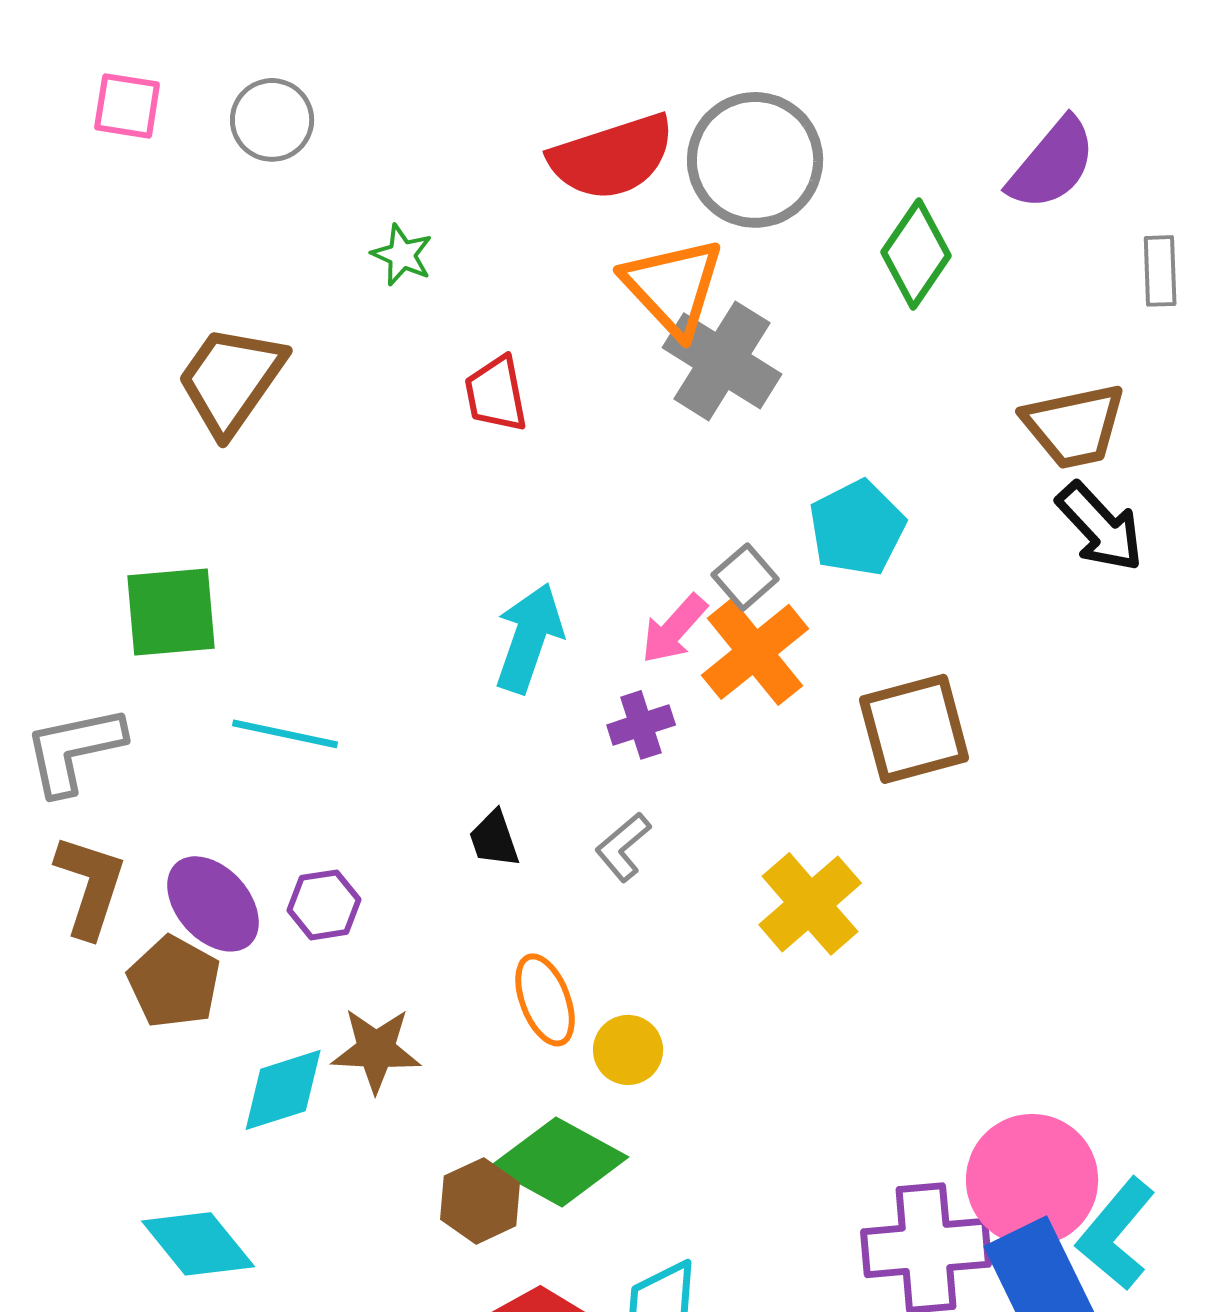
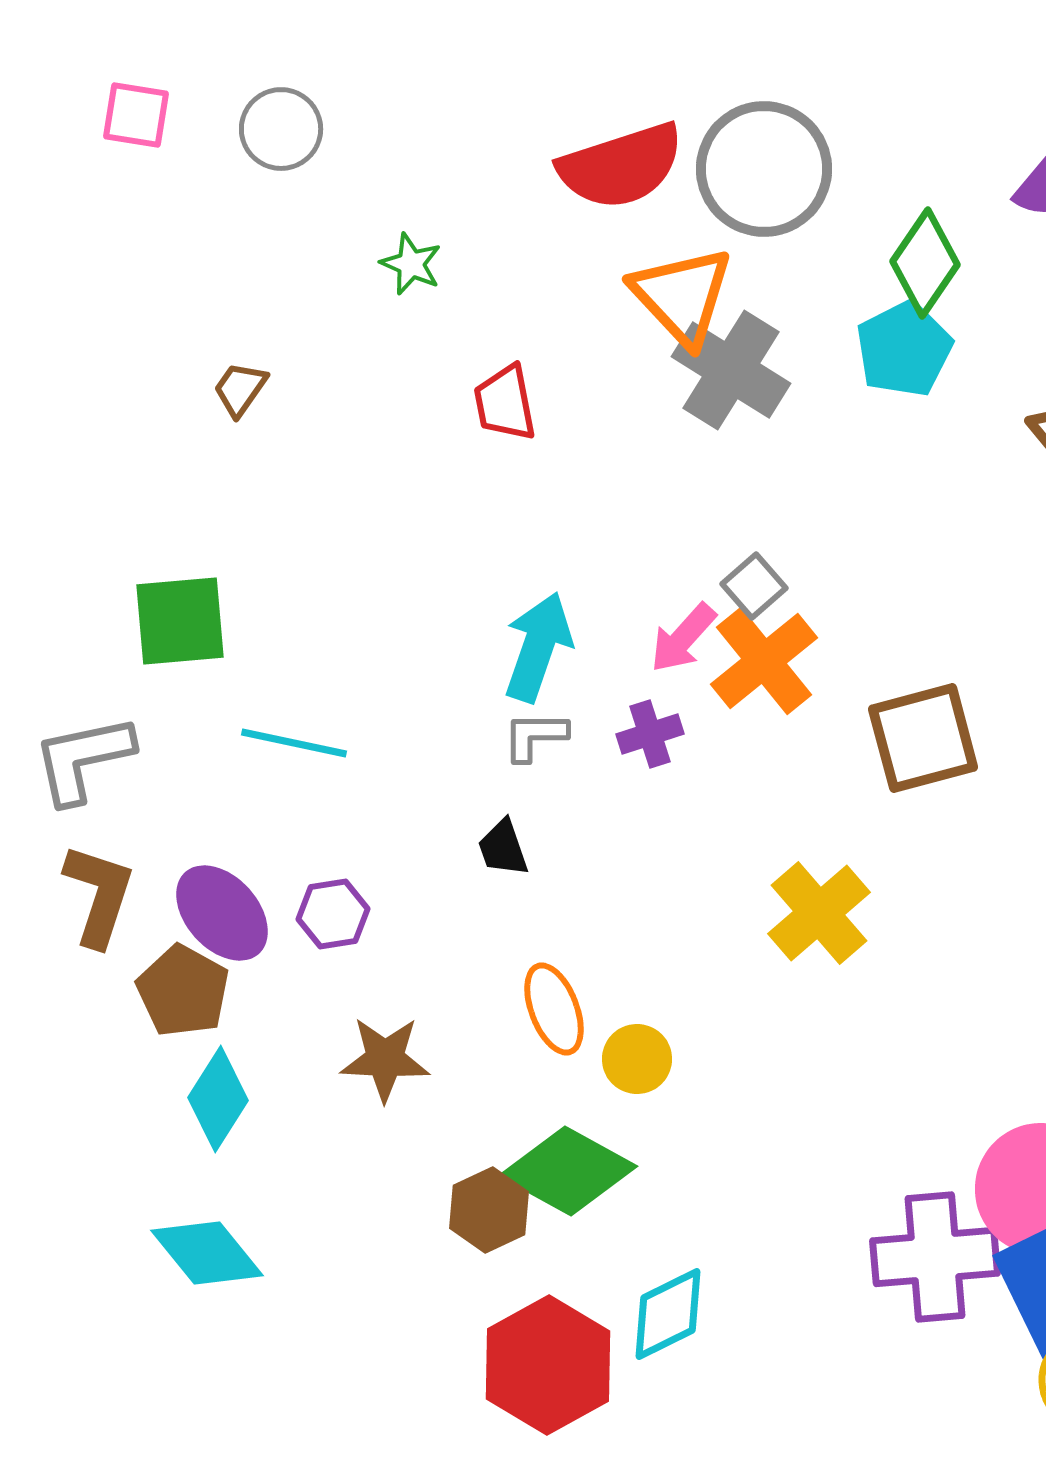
brown trapezoid: (231, 380) -> (240, 389), size x0.5
cyan pentagon: (857, 528) -> (904, 349), moved
gray L-shape: (623, 847) -> (535, 736), moved, turned 40
cyan diamond: (283, 1090) -> (218, 1099), moved, turned -40

